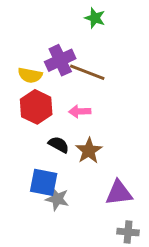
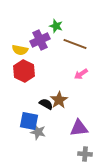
green star: (95, 18) -> (56, 26), moved
brown line: (87, 72) -> (75, 44), moved
pink arrow: (80, 111) -> (81, 74), moved, turned -32
black semicircle: (59, 145) -> (46, 104), moved

